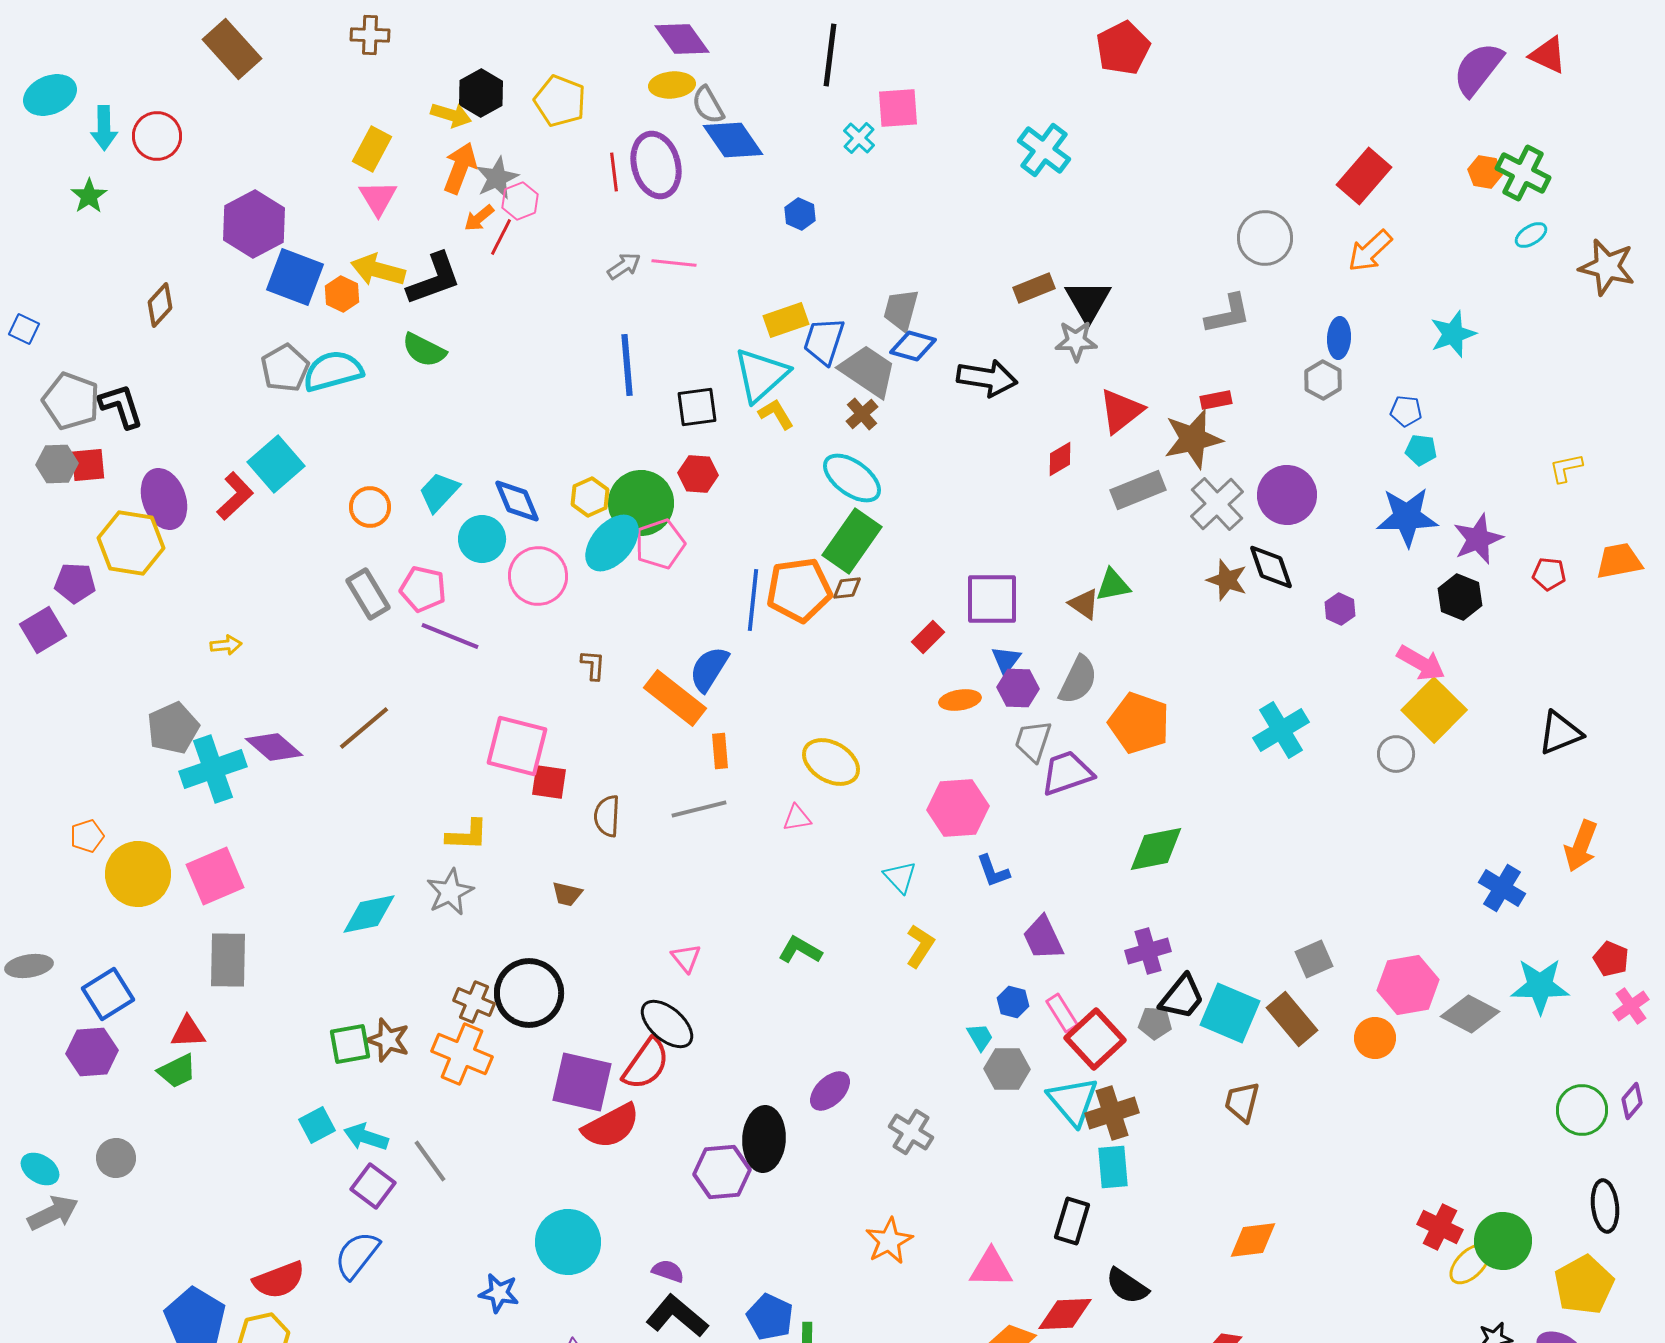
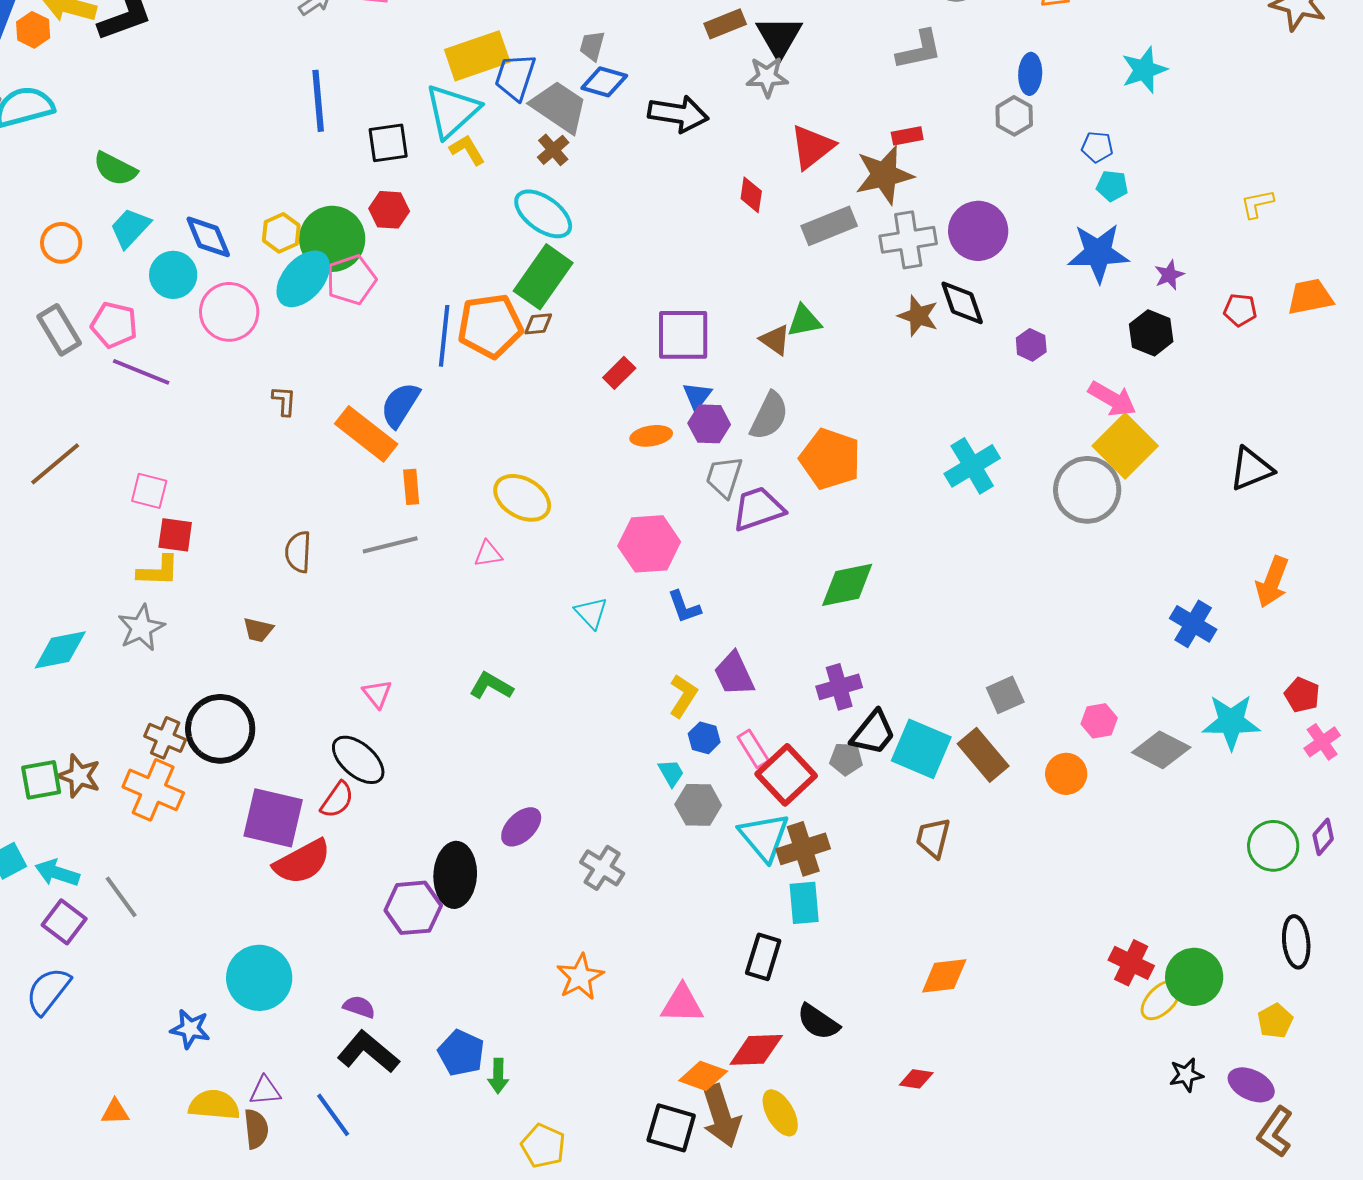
gray trapezoid: (901, 310) -> (592, 46), size x0.7
yellow rectangle: (786, 320) -> (477, 56), size x1.4
green semicircle: (424, 350) -> (115, 169), moved
red diamond: (1060, 459) -> (751, 195), turned -51
gray cross: (1217, 504) -> (908, 240), turned 34
purple star: (1478, 539) -> (1169, 275), size x0.6
pink square: (517, 746) -> (149, 491), moved, size x0.6
gray circle: (1396, 754) -> (1087, 490), size x1.8
red square: (549, 782) -> (175, 535), moved
yellow L-shape: (920, 946) -> (683, 696), moved
pink hexagon: (1408, 985) -> (1099, 721), size x0.6
red semicircle: (646, 1064) -> (337, 800), size x0.7
yellow pentagon: (1584, 1285) -> (1275, 1021), size x0.6

